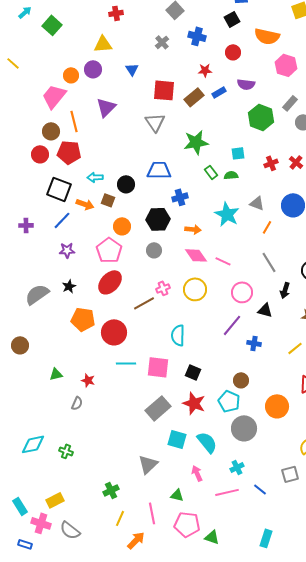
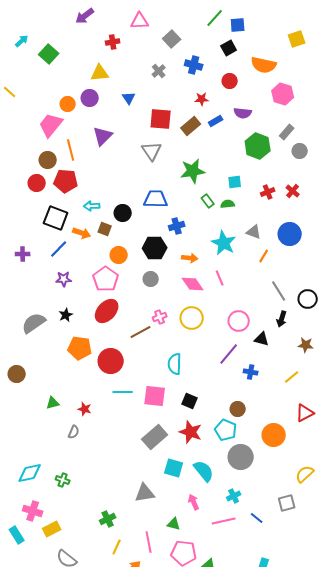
pink line: (223, 261) -> (220, 278), moved, turned 42
gray line: (269, 262) -> (279, 291), moved
gray triangle: (148, 464) -> (145, 493), turned 35
pink cross: (41, 523) -> (33, 511), moved

